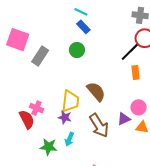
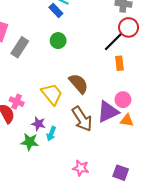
blue rectangle: (83, 27) -> (56, 10), moved
yellow trapezoid: (70, 101) -> (52, 94), turned -45
purple star: (65, 117) -> (38, 124), moved
purple triangle: (124, 119) -> (108, 112), size x1.6

